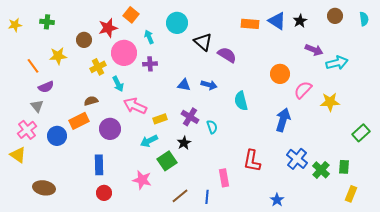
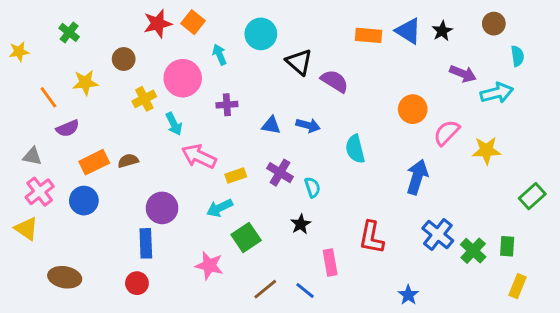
cyan semicircle: (364, 19) -> (517, 56), moved
green cross: (47, 22) -> (69, 32), turned 32
yellow star: (15, 25) -> (19, 52), moved
red star: (108, 28) -> (158, 24), moved
purple cross: (150, 64) -> (227, 105), moved
brown semicircle: (91, 101) -> (128, 161), moved
gray triangle: (37, 106) -> (32, 156), moved, turned -40
orange rectangle: (79, 121) -> (94, 162), moved
purple circle: (110, 129) -> (162, 208), moved
black star: (184, 143) -> (301, 224), moved
red circle: (104, 193) -> (137, 283), moved
blue line: (207, 197) -> (305, 291), turned -56

